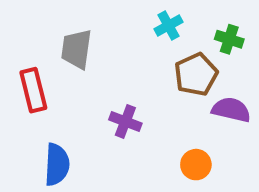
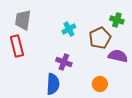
cyan cross: (168, 25) -> (69, 29), moved
gray trapezoid: (76, 49) -> (23, 20), moved
blue semicircle: (57, 165) -> (53, 84), moved

